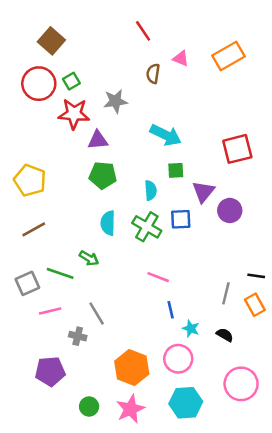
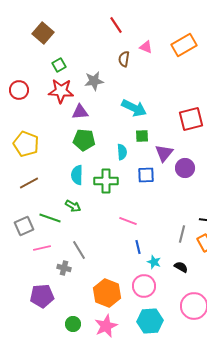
red circle: (39, 84) -> (19, 90), moved, size x0.7
cyan semicircle: (108, 223) -> (77, 175), moved
green cross: (147, 227) -> (106, 181), moved, turned -30

